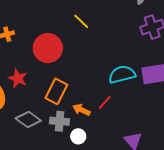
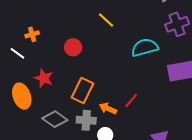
red circle: (48, 48) -> (73, 47), size x0.6
cyan semicircle: (122, 74) -> (145, 47), moved

